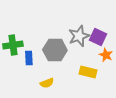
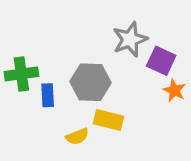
gray star: (79, 36) -> (130, 39), moved
yellow rectangle: (88, 72) -> (109, 120), moved

